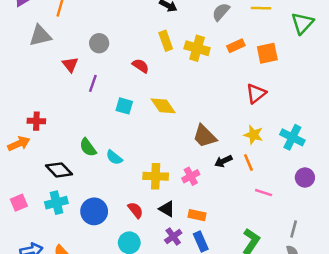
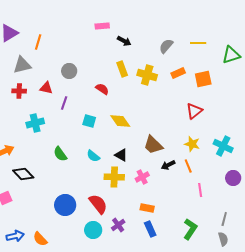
green triangle: (302, 23) -> (231, 55), turned 30
red triangle: (70, 65) -> (46, 88), turned -40
red cross: (36, 121) -> (19, 91), moved
cyan semicircle: (114, 157) -> (93, 156), moved
black diamond: (59, 170) -> (23, 174), moved
pink line: (264, 193) -> (200, 190), turned 64
cyan cross: (56, 203) -> (35, 123), moved
black triangle: (167, 209) -> (121, 155), moved
red semicircle: (136, 210) -> (98, 204), size x1.5
purple cross: (173, 236) -> (118, 225), moved

